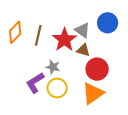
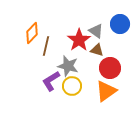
brown line: (38, 35) -> (46, 46), moved
gray star: (53, 67) -> (68, 66), size x1.5

